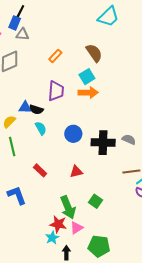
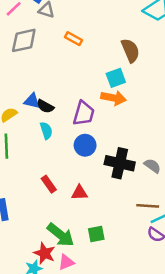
orange rectangle: (55, 56) -> (73, 39), moved, turned 64
purple trapezoid: (56, 91) -> (84, 113), moved
red rectangle: (40, 170) -> (49, 184), moved
green square: (96, 201) -> (96, 234), turned 32
green arrow: (68, 207) -> (61, 235), turned -40

